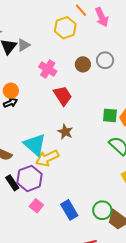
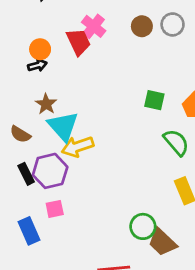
red trapezoid: (63, 96) -> (79, 42), moved
green square: (110, 115) -> (154, 100), moved
brown star: (65, 132) -> (46, 104), moved
pink square: (36, 206) -> (55, 209), turned 32
blue rectangle: (69, 210) -> (29, 231), moved

